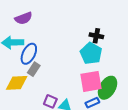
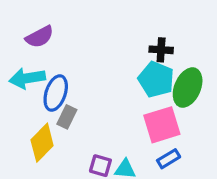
yellow diamond: (17, 83) -> (42, 143), turned -35
green ellipse: (108, 88) -> (188, 88), moved

